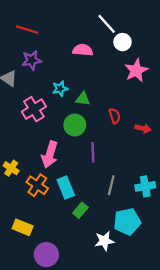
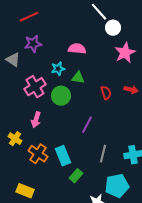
red line: (27, 30) -> (29, 17), turned -42
pink semicircle: (83, 50) -> (77, 49), moved
green circle: (75, 125) -> (61, 96), moved
red arrow: (143, 128) -> (131, 90), moved
purple line: (93, 152) -> (87, 125), turned 30
pink arrow: (50, 155) -> (36, 120), moved, size x0.7

